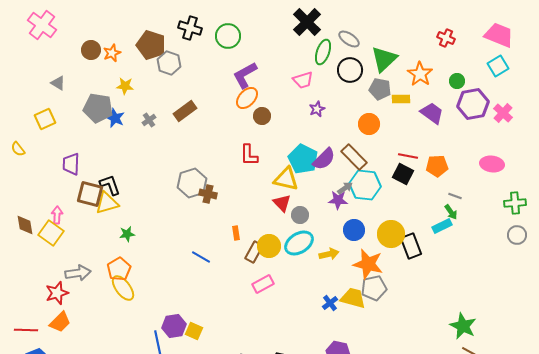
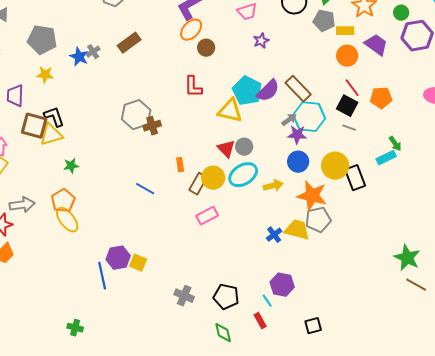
yellow star: (125, 86) -> (45, 75), moved
blue star: (115, 118) -> (79, 57), moved
orange circle: (369, 124) -> (347, 56), moved
red line: (408, 156) -> (352, 88), turned 42
brown cross: (208, 194) -> (152, 126), turned -30
gray line: (455, 196) -> (349, 128), moved
purple star: (338, 200) -> (297, 135), moved
red triangle: (282, 203) -> (226, 149), moved

